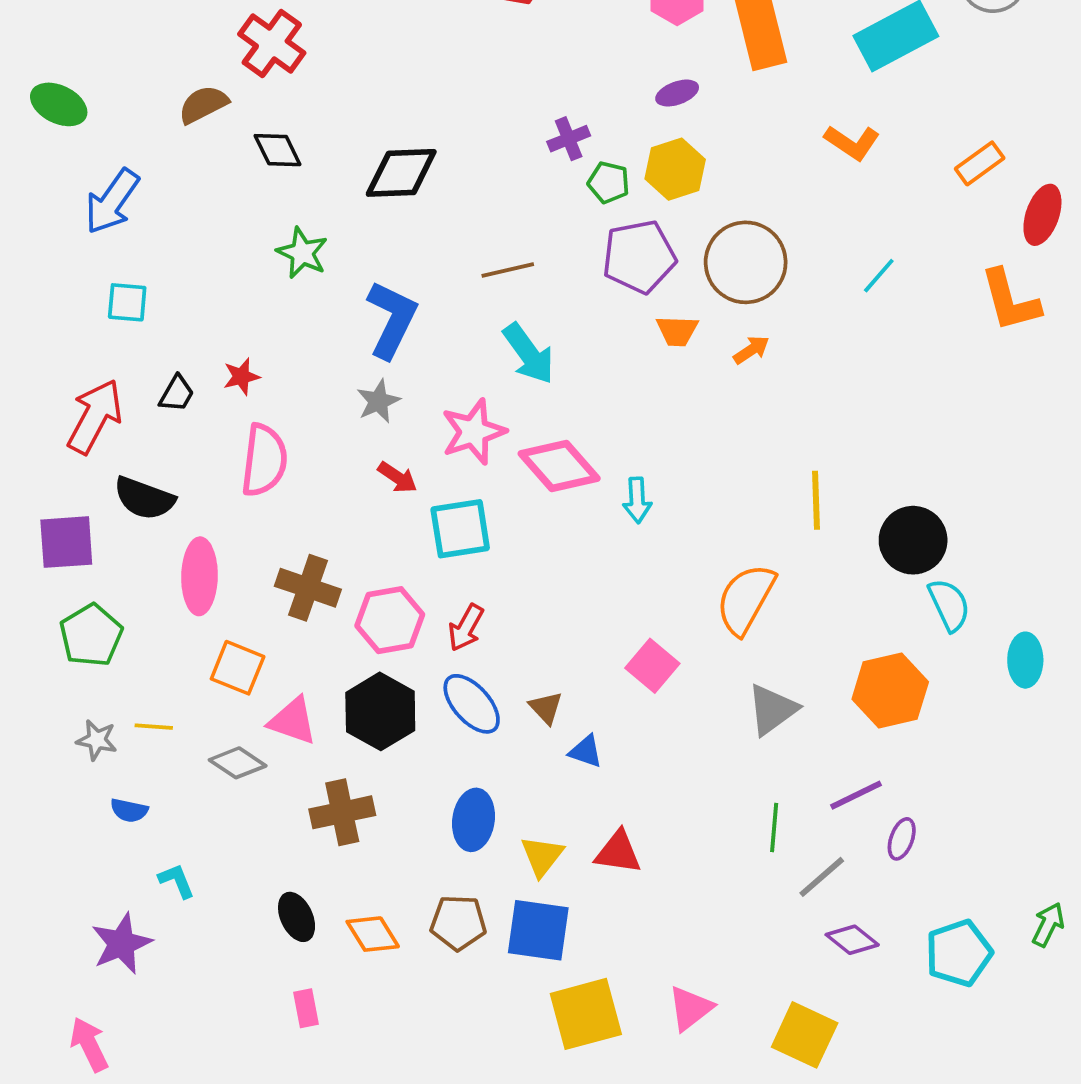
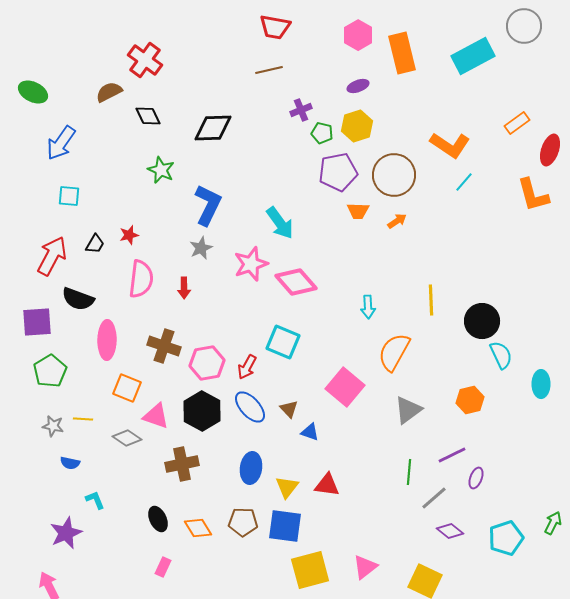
orange L-shape: (852, 142) -> (450, 145), moved, size x1.4
brown line: (508, 270) -> (269, 70), moved
red arrow: (397, 477) -> (184, 288), moved, turned 55
cyan arrow: (637, 500) -> (368, 307), moved
cyan square: (460, 529) -> (283, 342), moved, turned 32
pink square: (652, 666) -> (345, 387), size x1.4
orange hexagon: (890, 690) -> (470, 400), size x0.7
pink rectangle: (306, 1008) -> (163, 567), turned 36

